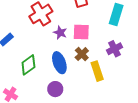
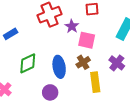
purple star: (60, 33) -> (72, 26), moved
purple cross: (115, 49) -> (117, 63), turned -35

